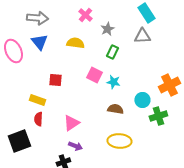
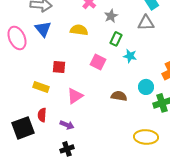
cyan star: (113, 82) -> (130, 56), moved
red semicircle: (38, 119) -> (42, 115), moved
pink triangle: (71, 123) -> (75, 96), moved
yellow ellipse: (119, 141) -> (146, 137), moved
purple arrow: (75, 146) -> (67, 125), moved

